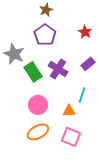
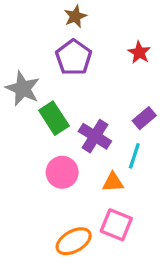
purple rectangle: (88, 64) -> (144, 118), moved
purple cross: (58, 69) -> (95, 136), moved
orange ellipse: (38, 132) -> (74, 241), moved

